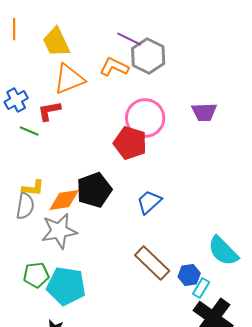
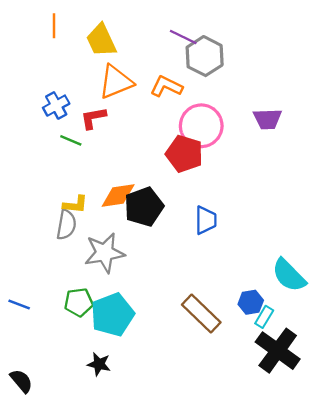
orange L-shape: (114, 67) -> (166, 86), moved
orange diamond: (64, 200) -> (118, 195), moved
blue trapezoid: (149, 202) -> (206, 220), turned 132
brown rectangle: (152, 263) -> (201, 313), moved
cyan pentagon: (66, 286) -> (112, 315), turned -30

